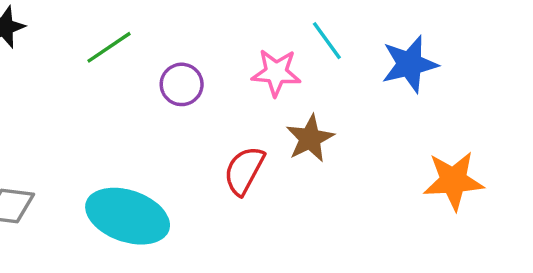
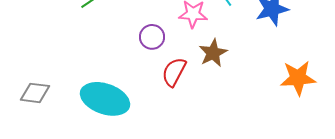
purple circle: (182, 84) -> (152, 37), moved

